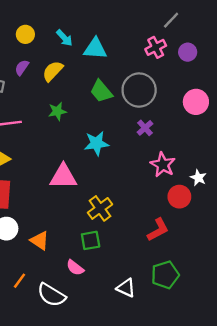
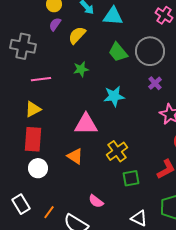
pink cross: (156, 47) -> (164, 15), turned -30
purple semicircle: (22, 68) -> (55, 24), moved
orange triangle: (40, 240) -> (75, 156), moved
green square: (91, 240) -> (131, 178), moved

